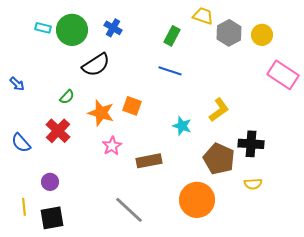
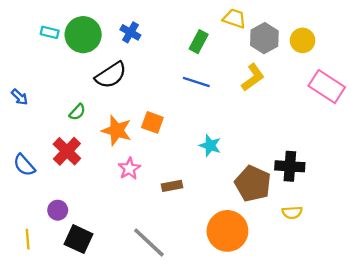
yellow L-shape: (219, 110) -> (253, 77), moved
brown rectangle: (149, 161) -> (172, 186), size x0.7
black square: (52, 218) -> (78, 239), moved, turned 35

